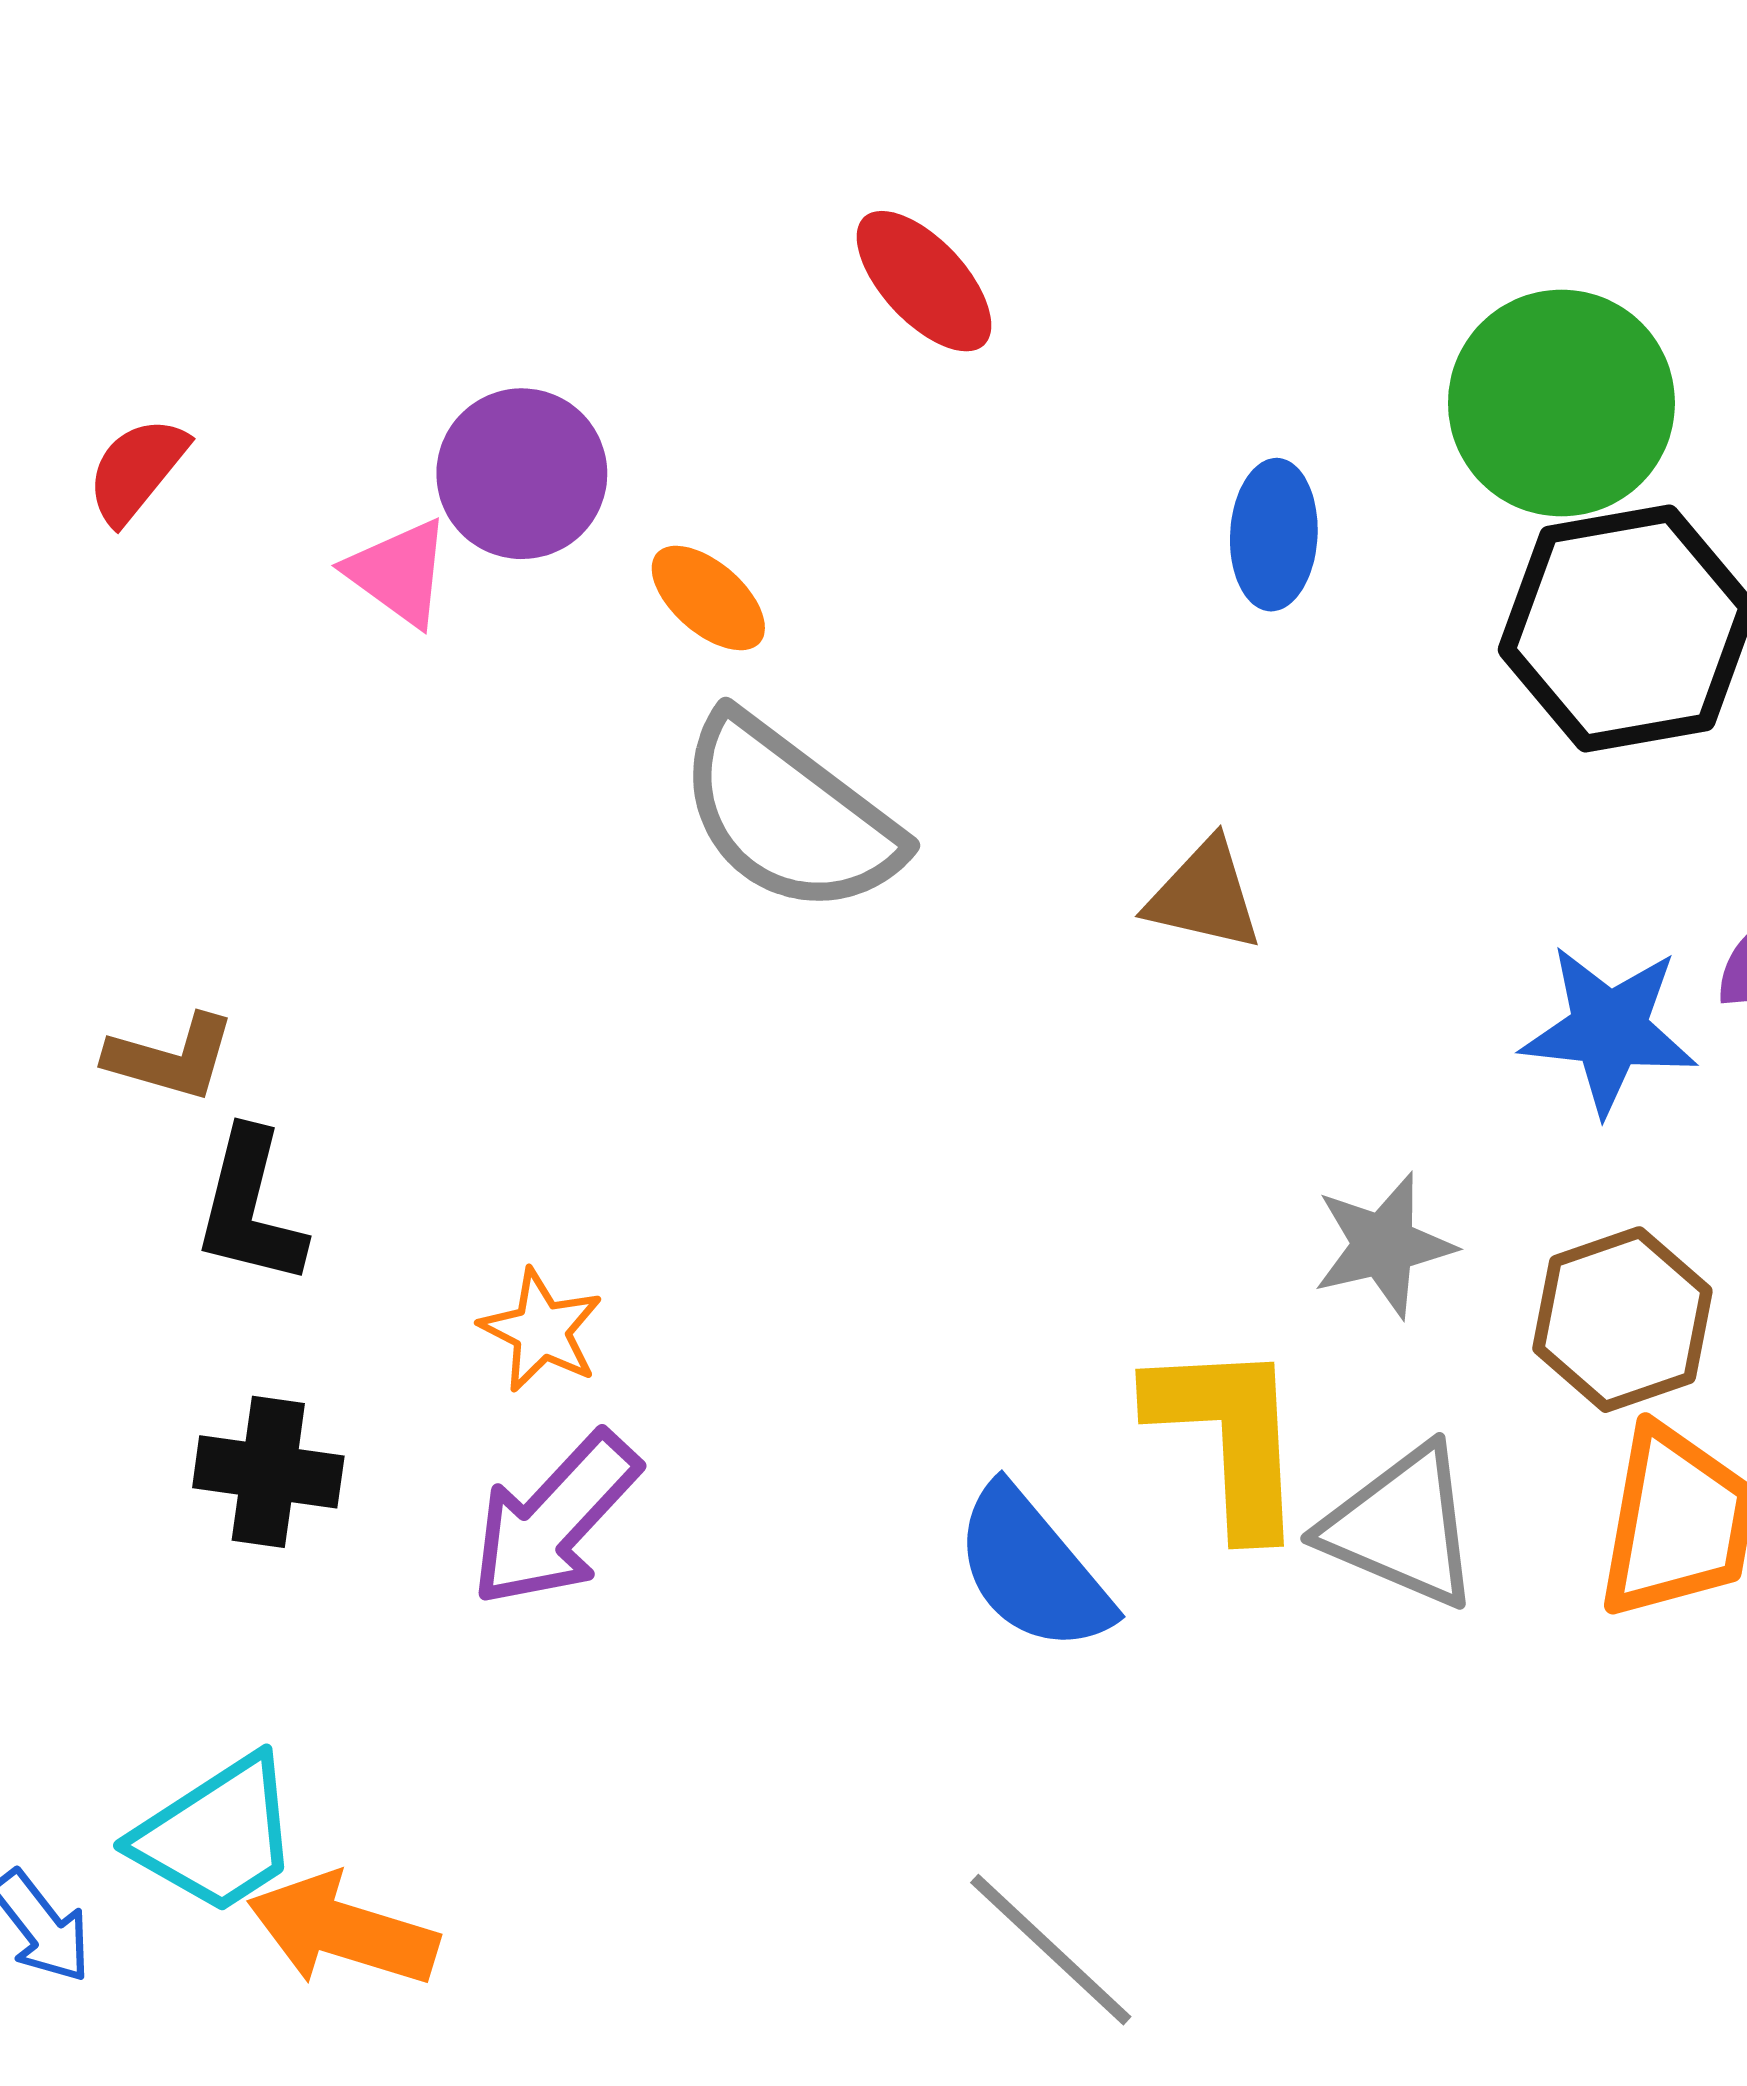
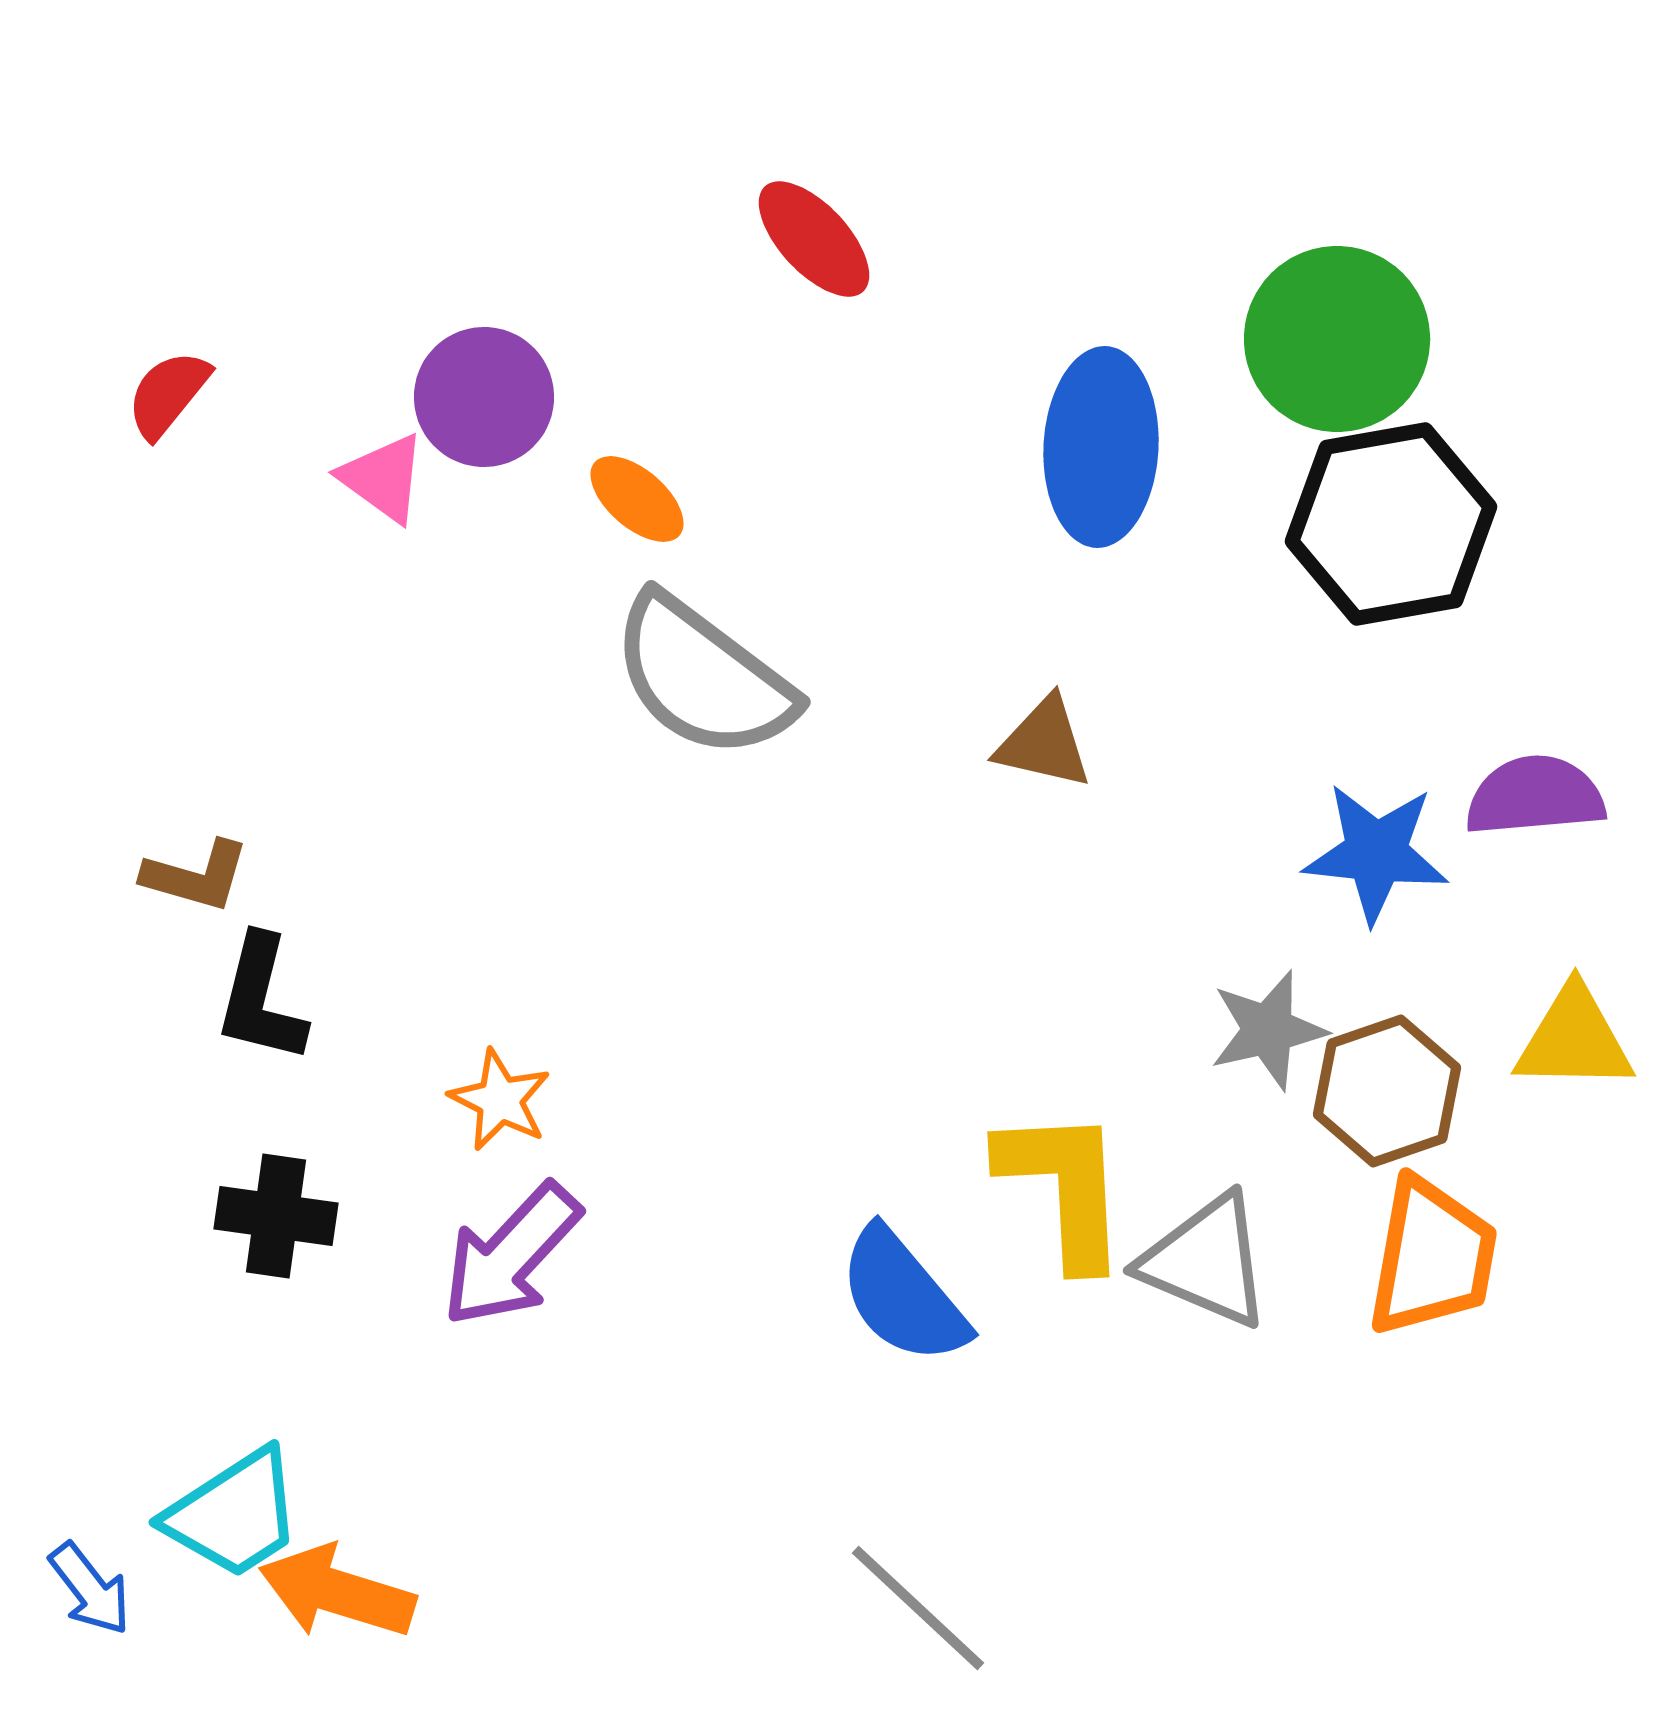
blue ellipse: (1274, 535) -> (1101, 447), size x1.6
gray star: (1384, 1245) -> (1268, 1030), moved

